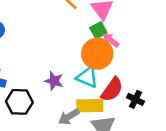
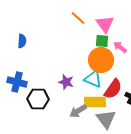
green square: (98, 30) -> (102, 41), turned 32
pink arrow: (111, 40) -> (120, 47), moved

